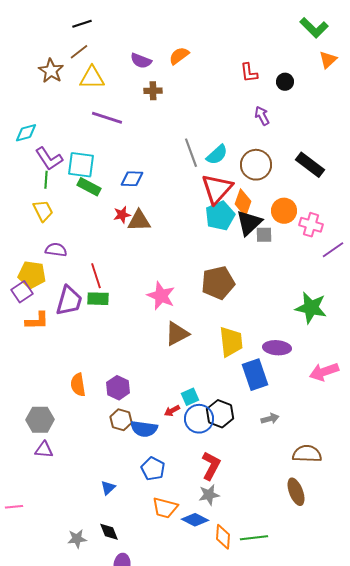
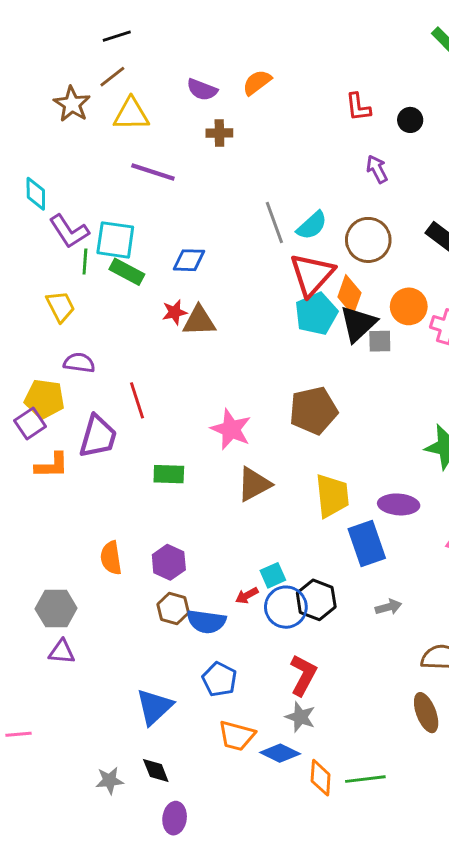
cyan diamond: (26, 133) -> (36, 194), turned -75
green line: (46, 180) -> (85, 262), moved
green rectangle: (98, 299) -> (169, 474), moved
blue triangle: (108, 488) -> (154, 707), size x1.8
gray star: (209, 495) -> (300, 717), turned 30

